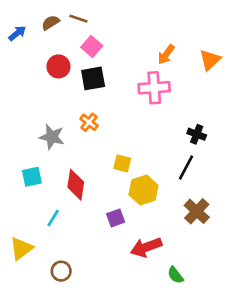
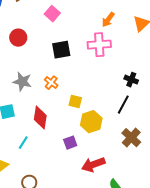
red circle: (58, 66) -> (18, 38), moved
black square: (93, 78) -> (61, 50), moved
orange cross: (89, 122) -> (51, 83), moved

